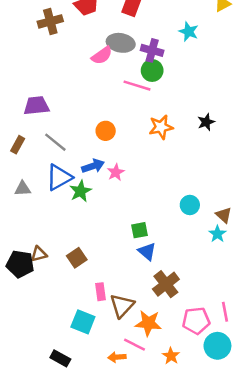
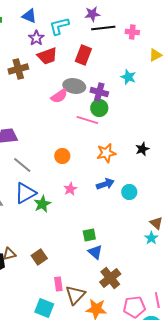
blue arrow: (93, 166) -> (105, 184), moved
cyan circle: (190, 205) -> (129, 192), moved

